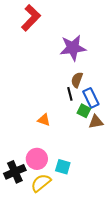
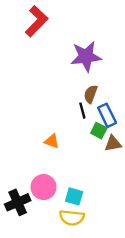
yellow semicircle: (41, 183) -> (72, 218), moved, turned -135

